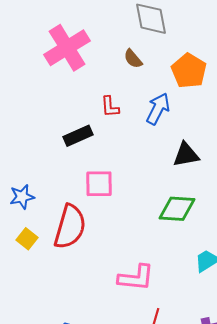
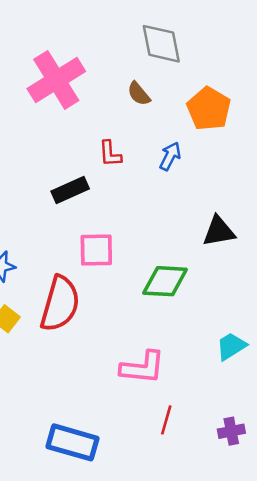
blue arrow: (158, 109) -> (170, 156), size x0.7
black triangle: (186, 155) -> (219, 231), moved
green diamond: (177, 209) -> (165, 281), moved

